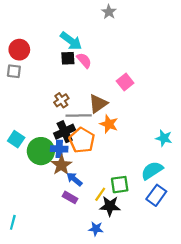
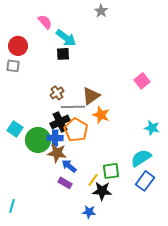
pink semicircle: (84, 60) -> (45, 22), moved
pink square: (125, 82) -> (142, 81), moved
brown star: (61, 165) -> (57, 153), turned -30

